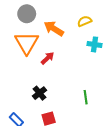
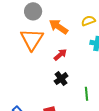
red arrow: (48, 58) -> (60, 55), moved
black cross: (40, 93) -> (61, 79), moved

